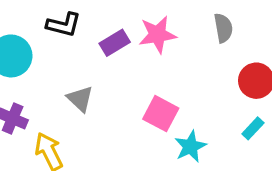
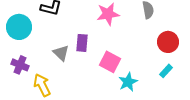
purple rectangle: (115, 43) -> (82, 43), moved, turned -54

